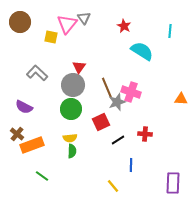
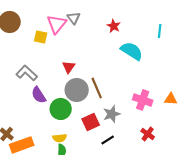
gray circle: (73, 85) -> (77, 90), moved
pink cross: (131, 92) -> (143, 100), moved
gray star: (117, 102) -> (112, 114), moved
purple semicircle: (24, 107) -> (39, 95), moved, turned 30
red cross: (145, 134) -> (148, 134), moved, turned 32

